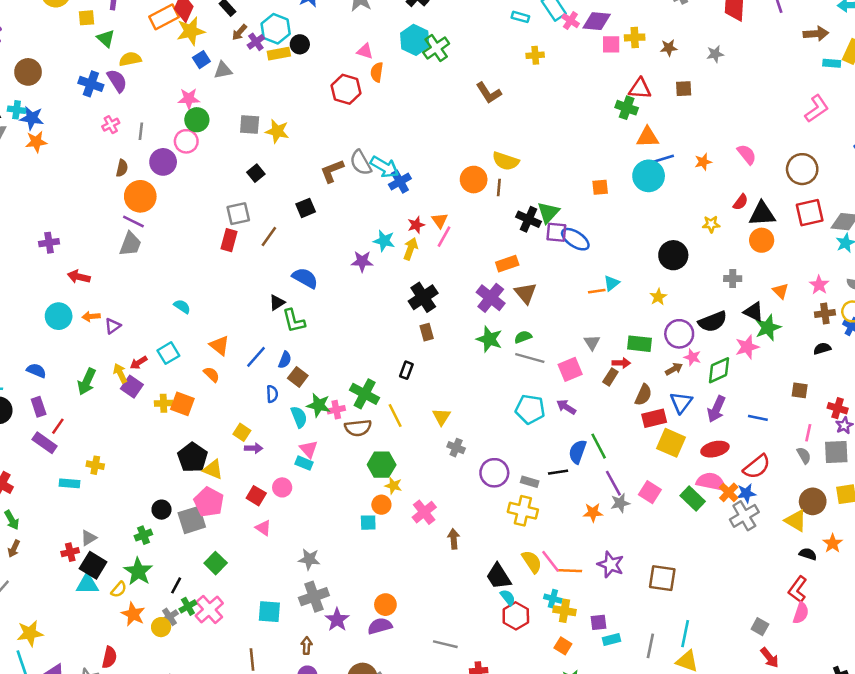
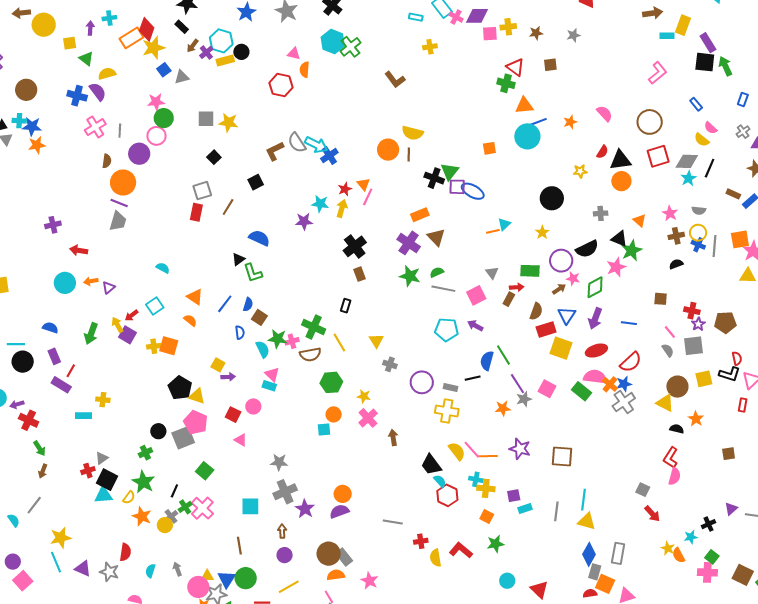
red triangle: (640, 89) -> (515, 67), turned 36
pink cross: (111, 125) -> (95, 127), size x1.5
pink line: (808, 433) -> (670, 332), turned -48
yellow star: (393, 486) -> (364, 396), moved

